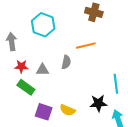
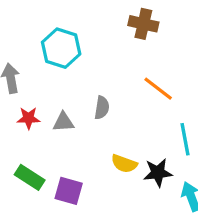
orange line: (86, 46) -> (158, 89), moved, turned 54
green rectangle: (26, 87) -> (30, 177), moved
yellow semicircle: (68, 110) -> (124, 164), moved

